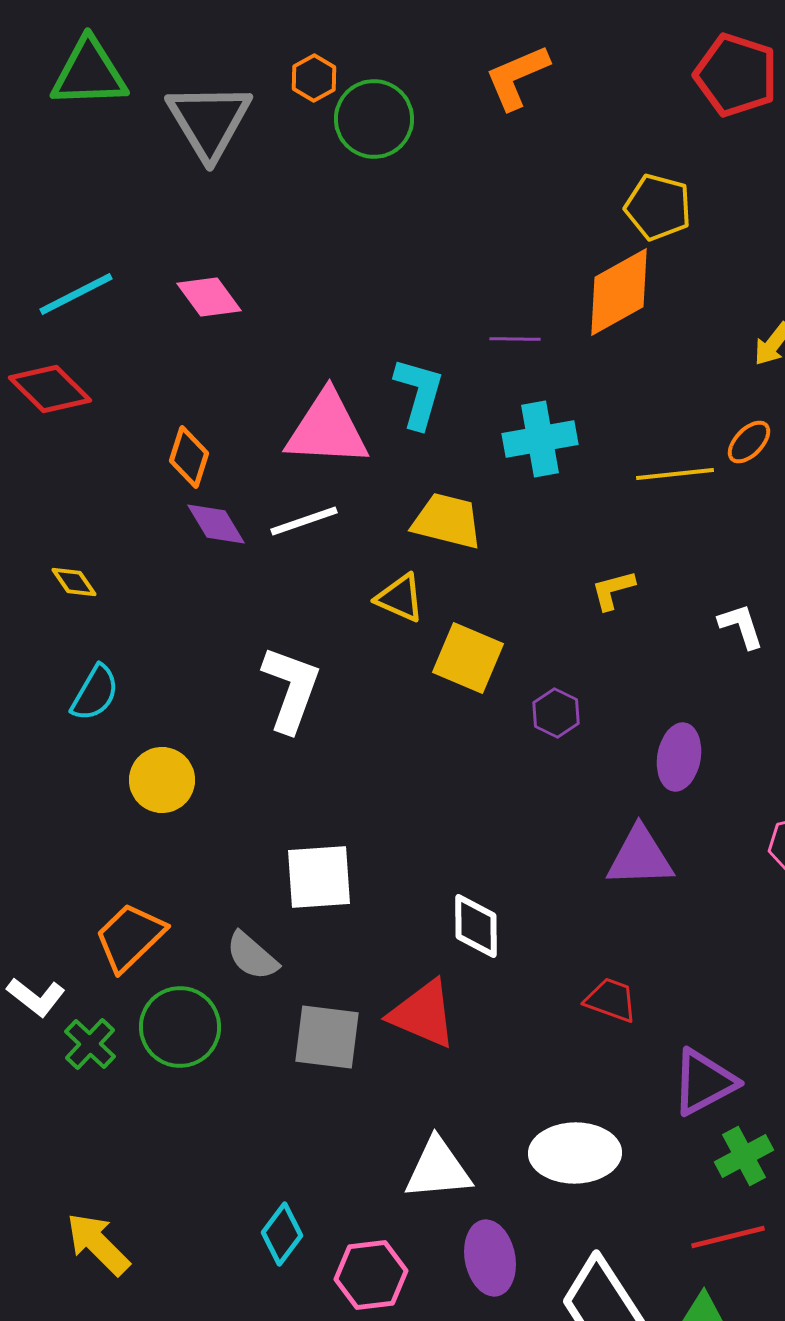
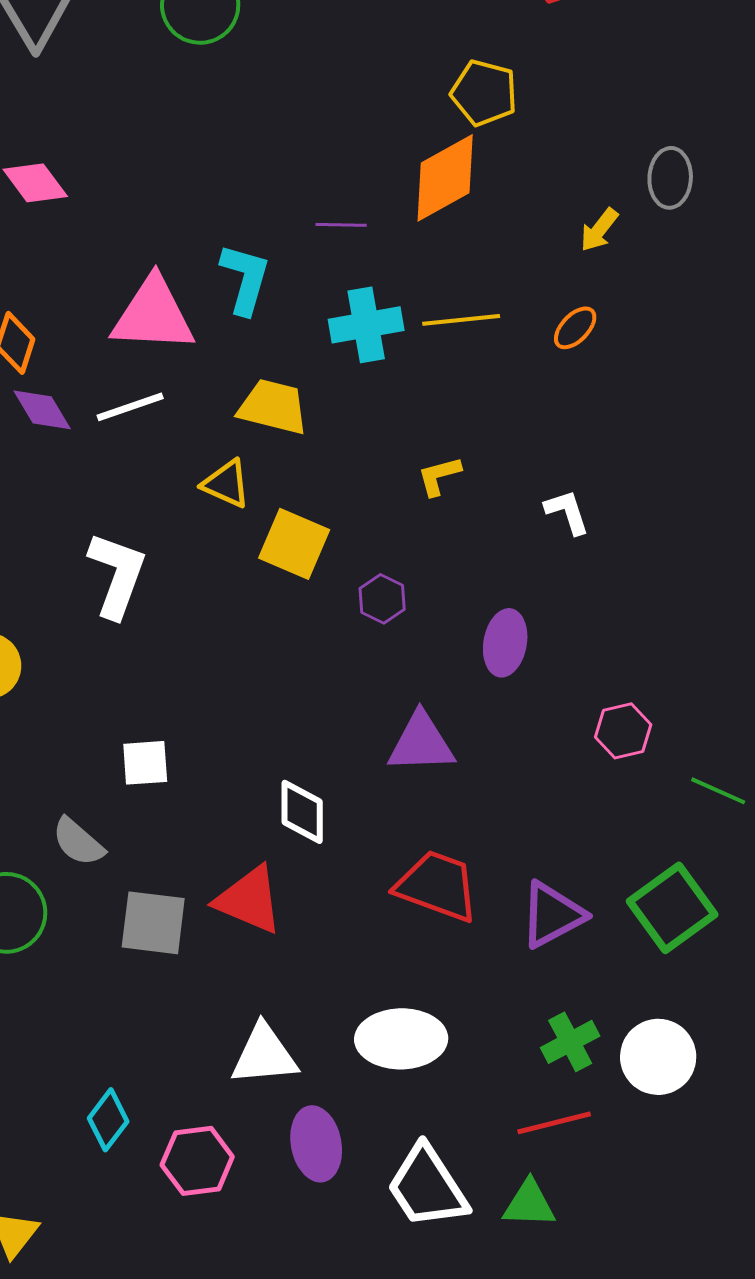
yellow line: (675, 474) -> (461, 320), moved
purple triangle: (640, 857) -> (421, 743), moved
white square: (319, 877) -> (145, 763), size x0.7
red trapezoid: (611, 1000) -> (437, 886), size x1.6
purple triangle: (704, 1082) -> (552, 915), moved

